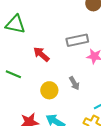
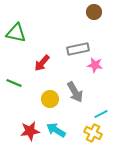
red arrow: (41, 54) -> (42, 63), turned -90
gray arrow: (74, 83) -> (75, 92), size x1.5

